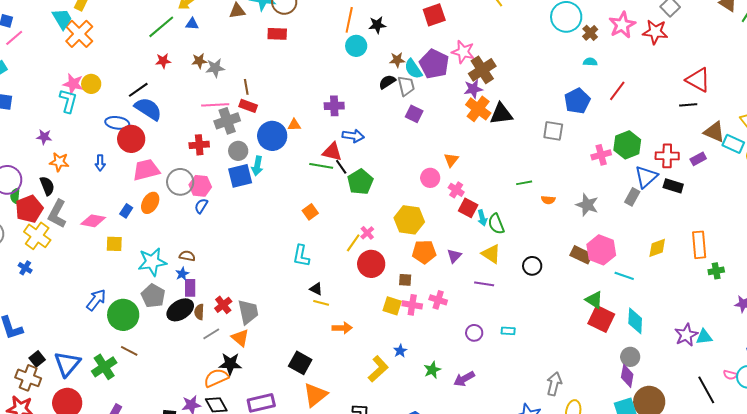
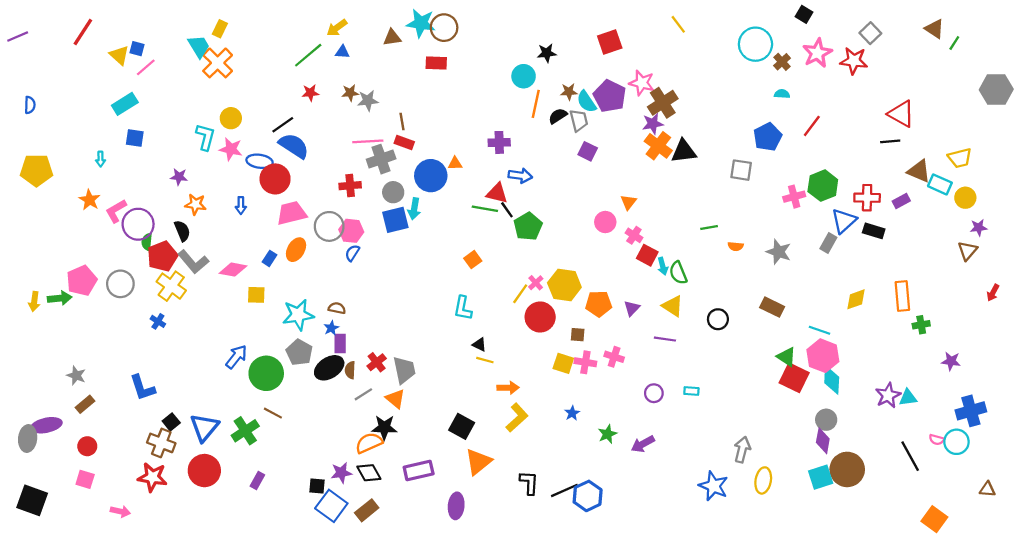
orange line: (349, 20) -> (536, 104), moved
pink star: (73, 84) -> (231, 149), moved
gray L-shape: (57, 214) -> (193, 262), turned -68
yellow hexagon: (409, 220) -> (564, 285), moved
pink hexagon: (601, 250) -> (823, 356), moved
yellow L-shape: (378, 369) -> (517, 418), moved

